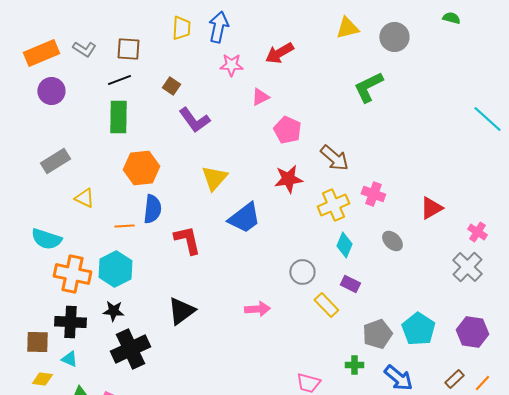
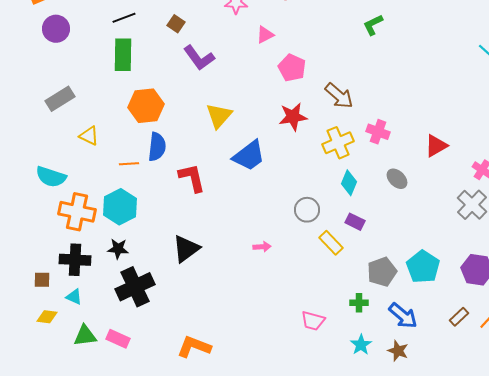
green L-shape: (368, 87) -> (373, 25), size x0.7
pink arrow: (257, 309) -> (262, 247), size x0.7
brown square: (37, 342) -> (42, 280), size x0.7

